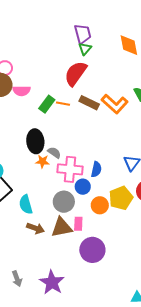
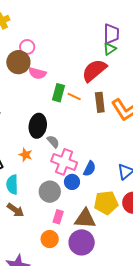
brown rectangle: (89, 103) -> (100, 102), turned 42
green rectangle: (47, 104) -> (58, 93), turned -36
orange star: (42, 161) -> (26, 155), moved
orange circle: (100, 205) -> (50, 239), moved
brown triangle: (62, 227) -> (85, 219), moved
purple circle: (92, 250) -> (82, 242), moved

